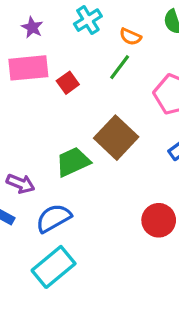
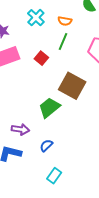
red square: (68, 83) -> (41, 58), moved
blue semicircle: (53, 218) -> (46, 146), size x0.6
cyan rectangle: (54, 267) -> (54, 176), size x0.6

